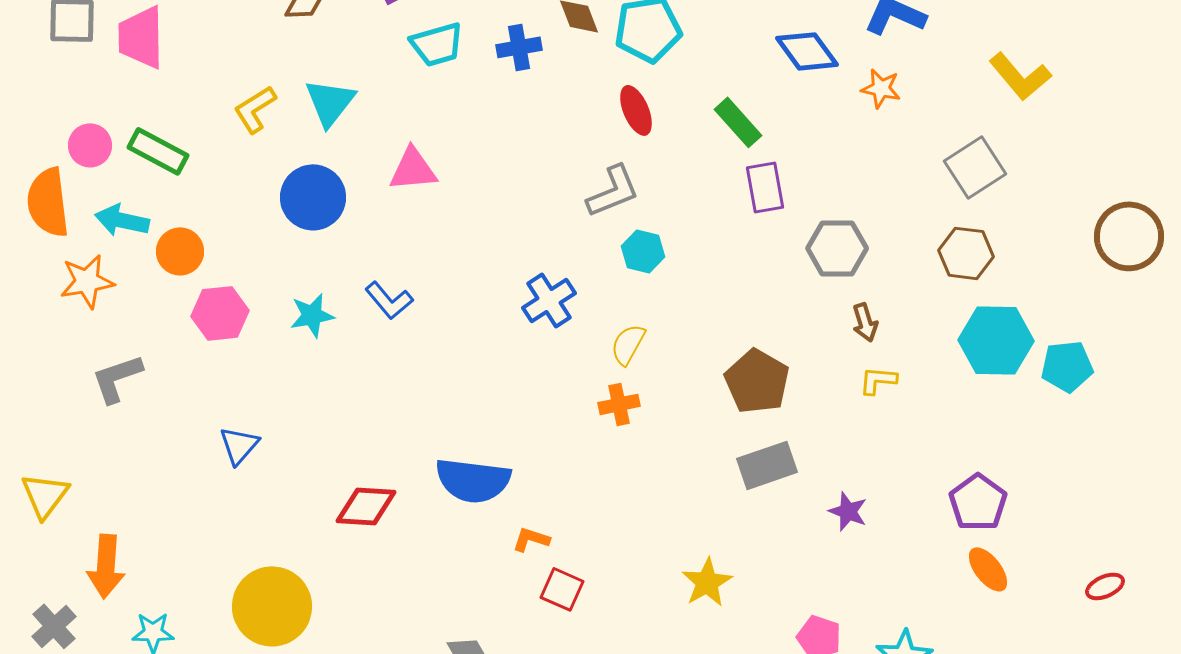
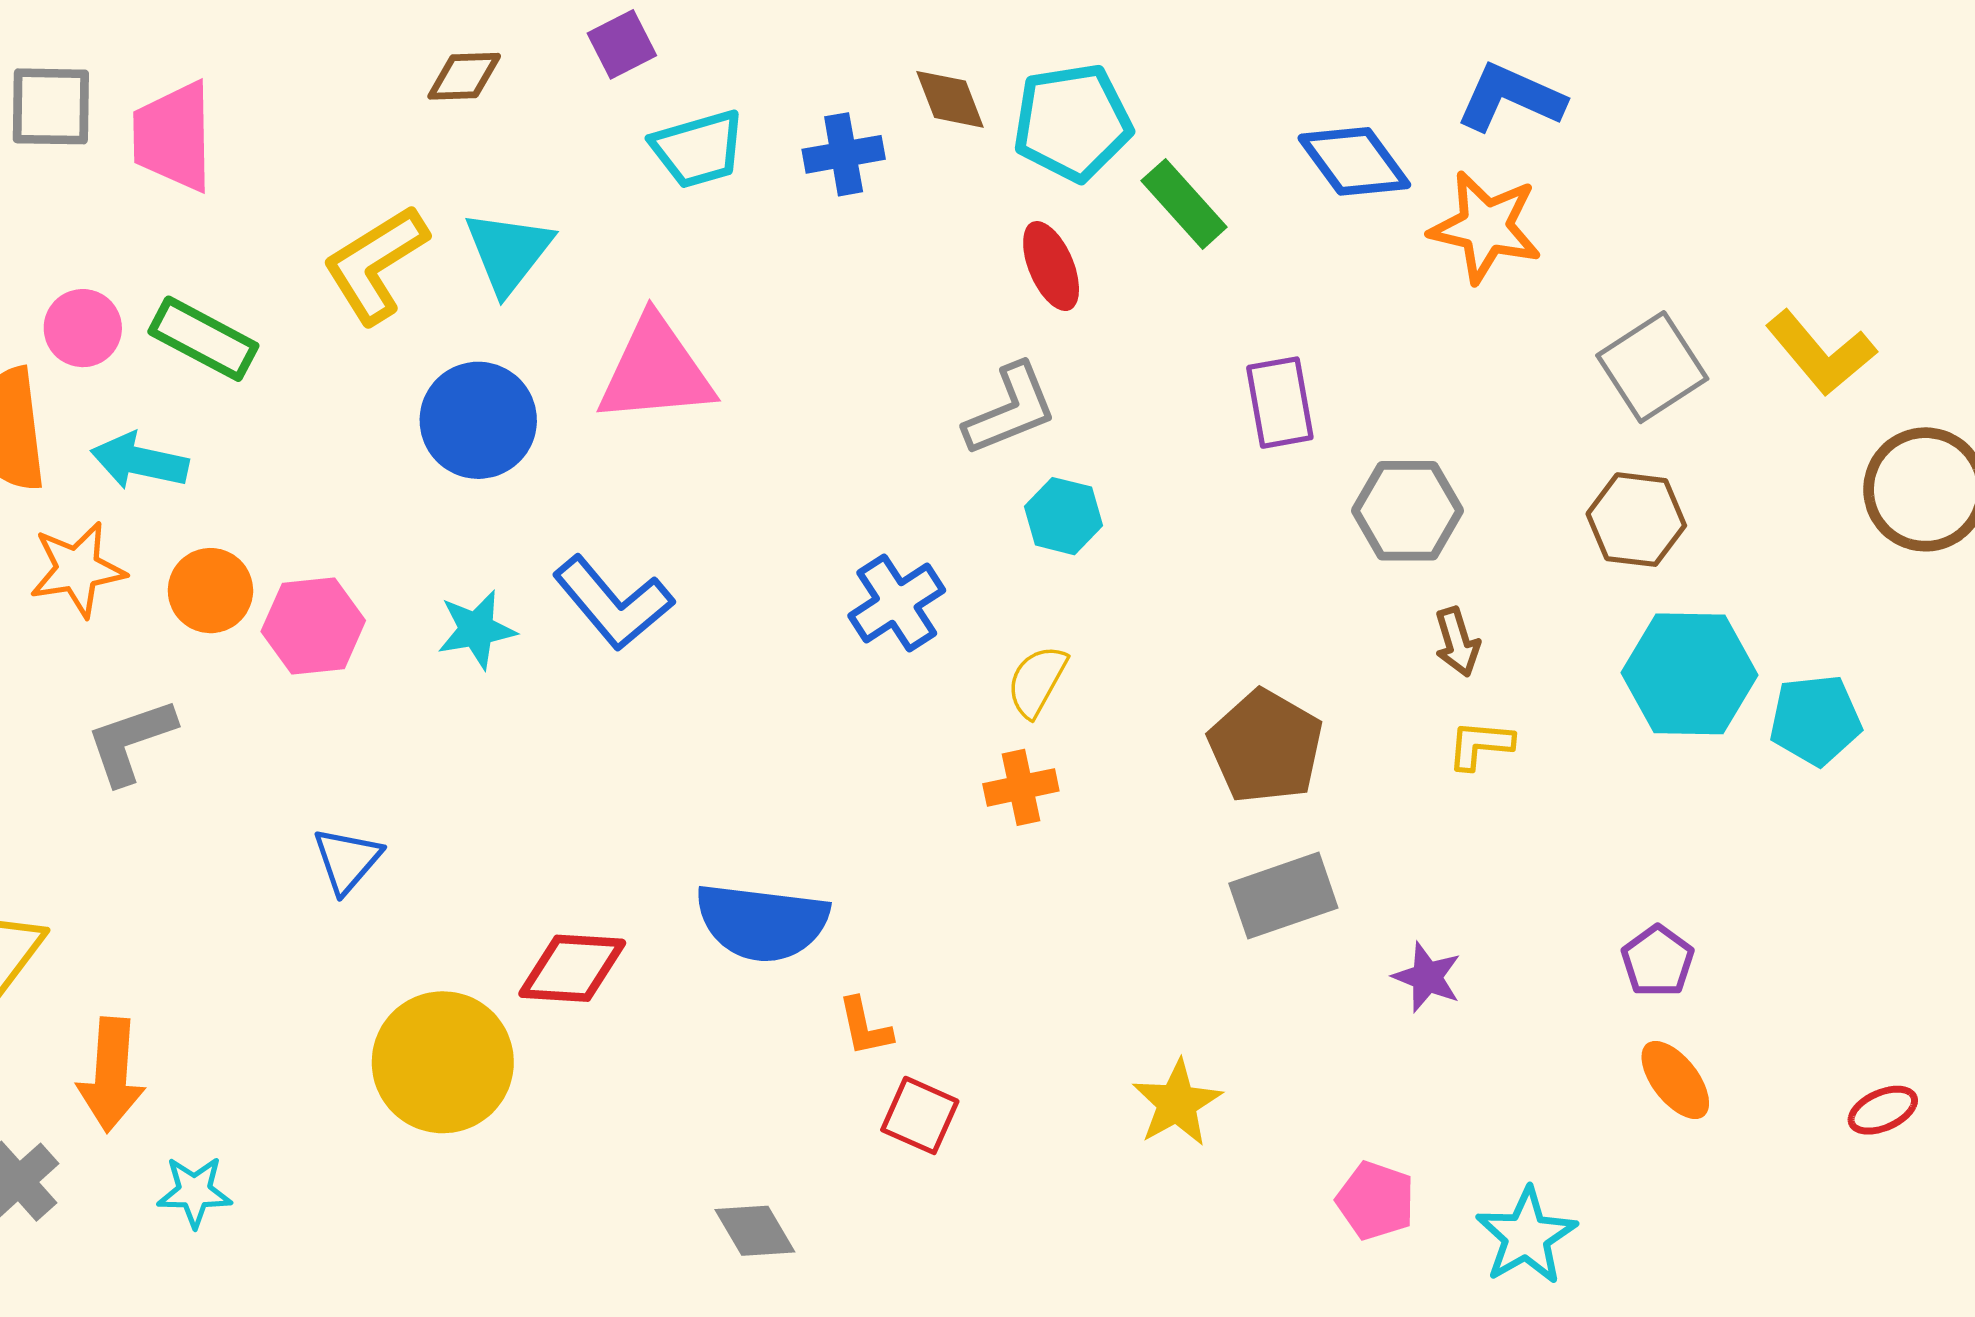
yellow L-shape: (1020, 76) -> (1821, 353), moved
orange star: (881, 88) -> (1486, 227), size x1.6
yellow L-shape: (255, 109) -> (375, 264), size x1.4
green rectangle: (738, 122) -> (1184, 204), moved
pink triangle: (413, 169) -> (656, 371), size x1.4
orange circle: (180, 251) -> (210, 591), moved
blue L-shape: (389, 300) -> (613, 603), size x1.4
purple pentagon: (978, 502) -> (1658, 961), size x0.7
orange L-shape: (531, 539) -> (865, 1027), turned -120
yellow circle: (272, 606) -> (443, 1062), moved

